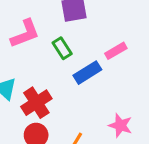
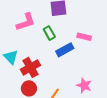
pink rectangle: (116, 51) -> (84, 37), turned 40

